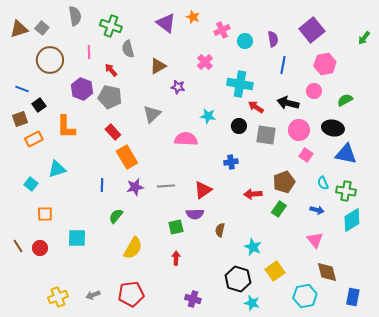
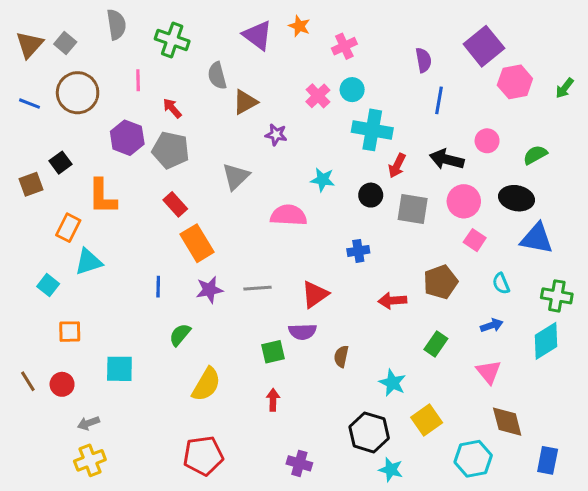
brown triangle: (19, 29) -> (29, 45), turned -30
green arrow: (364, 38) -> (565, 88), moved
cyan circle: (245, 41) -> (352, 90), moved
gray semicircle: (128, 49) -> (217, 76), moved
pink hexagon: (325, 64) -> (515, 82), moved
blue line: (22, 89) -> (29, 104), moved
red arrow: (256, 107) -> (397, 166), turned -98
orange rectangle: (34, 139) -> (68, 228), moved, turned -36
green cross: (346, 191) -> (557, 296), moved
green rectangle: (279, 209) -> (436, 344), moved
blue arrow: (317, 210) -> (492, 325), turned -32
gray arrow: (93, 295) -> (88, 423), moved

